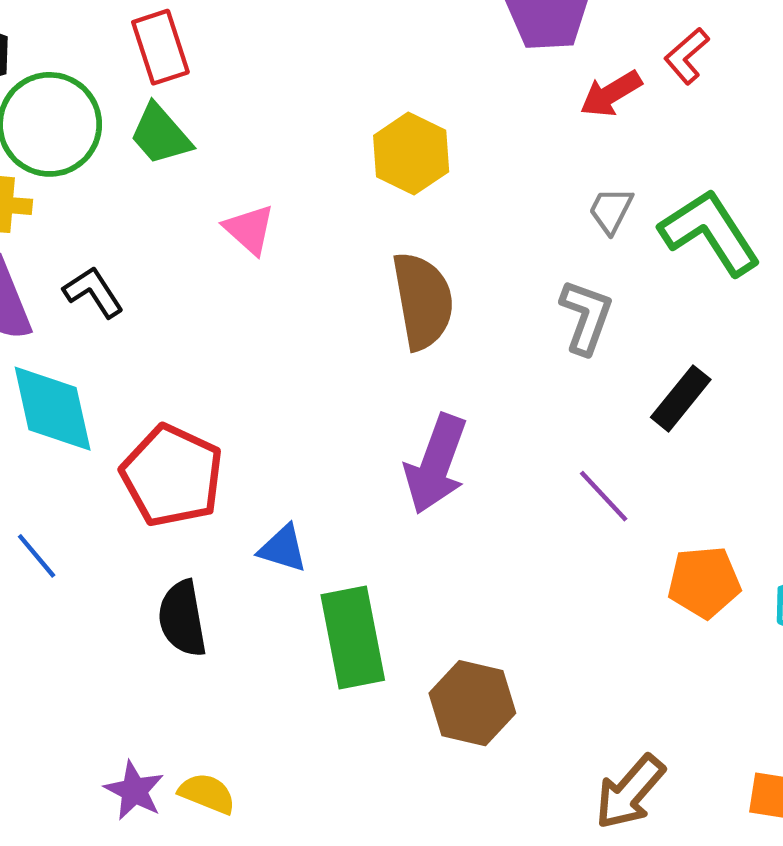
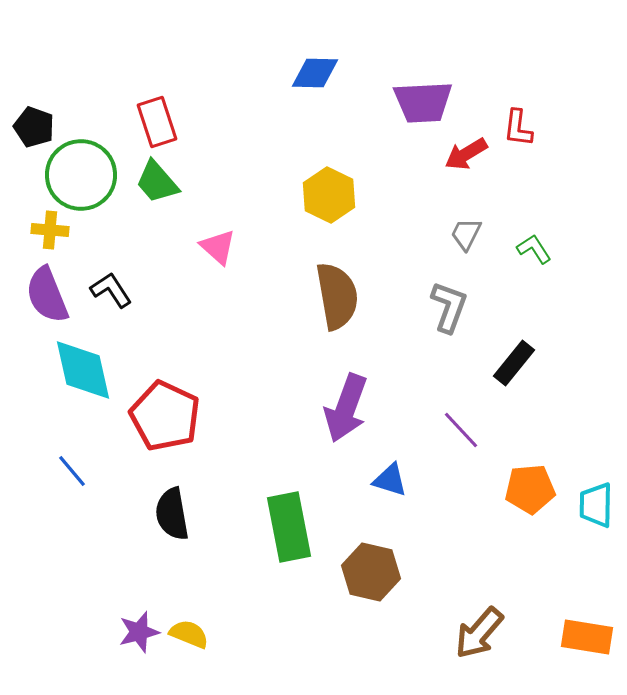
red L-shape: (687, 56) -> (518, 128), turned -42
green L-shape: (710, 232) -> (534, 249), size x0.5
blue triangle: (283, 549) -> (390, 480), moved
purple star: (134, 791) -> (139, 632), turned 30

